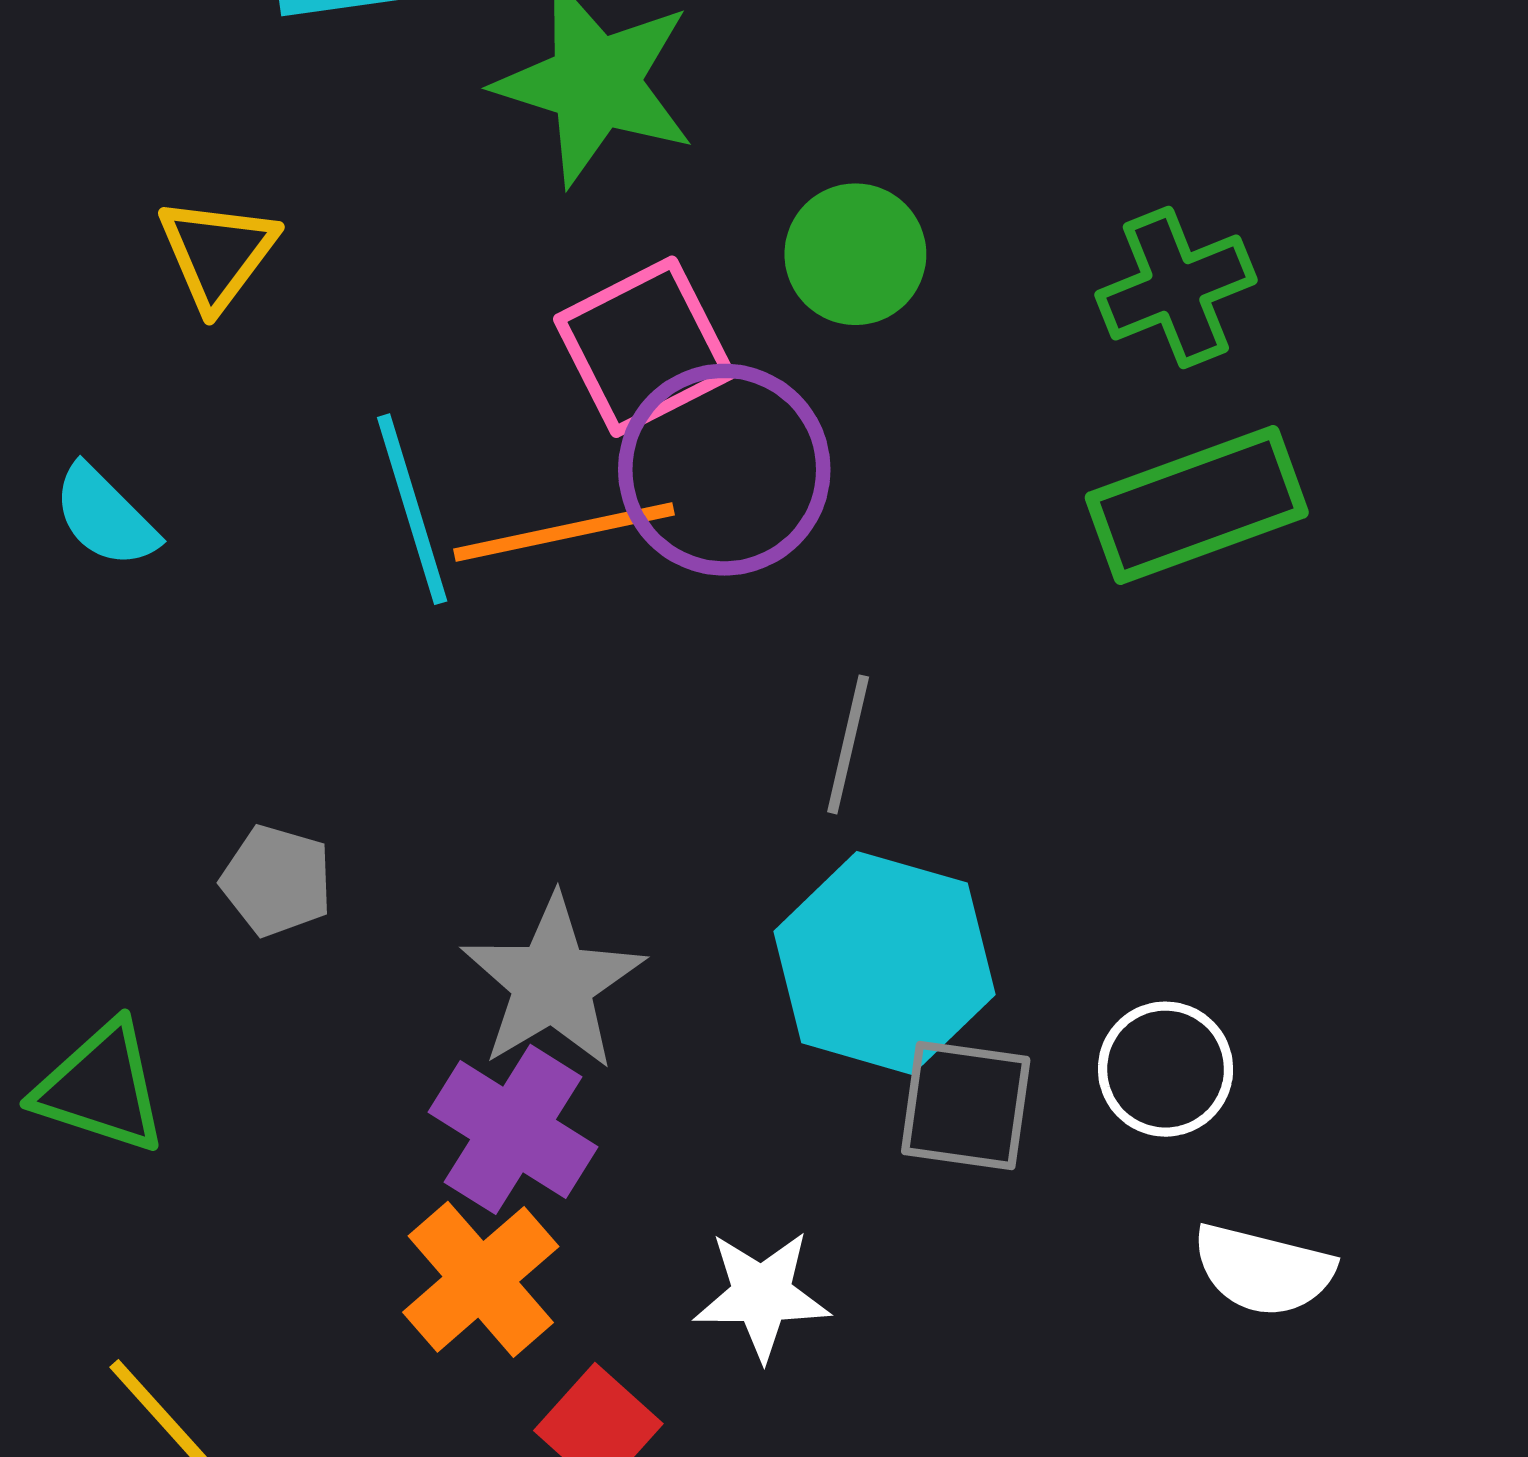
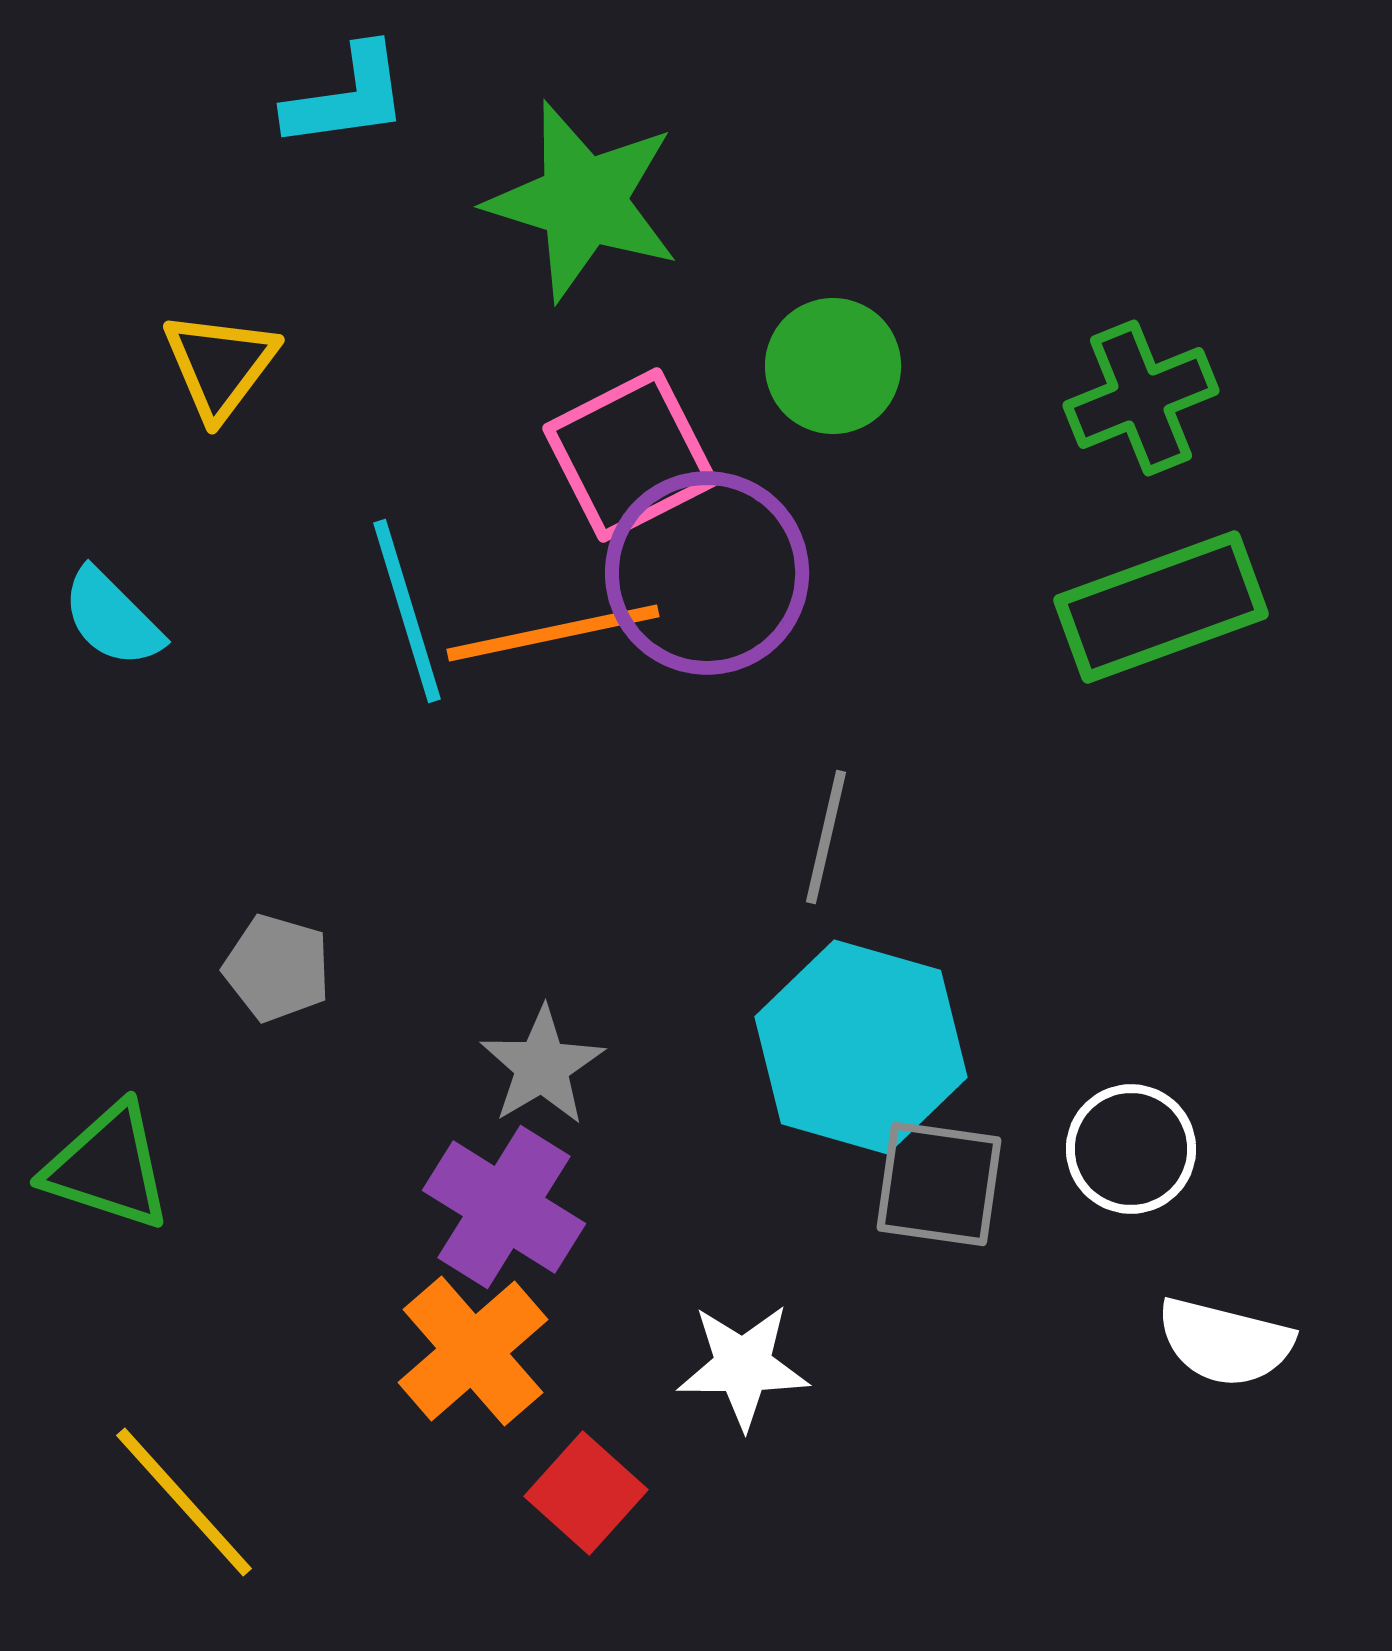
gray star: (553, 983) -> (542, 1066), size x0.7

